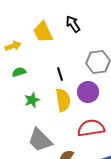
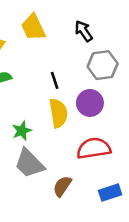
black arrow: (73, 24) -> (84, 31), moved
green star: (32, 100) -> (22, 131), moved

